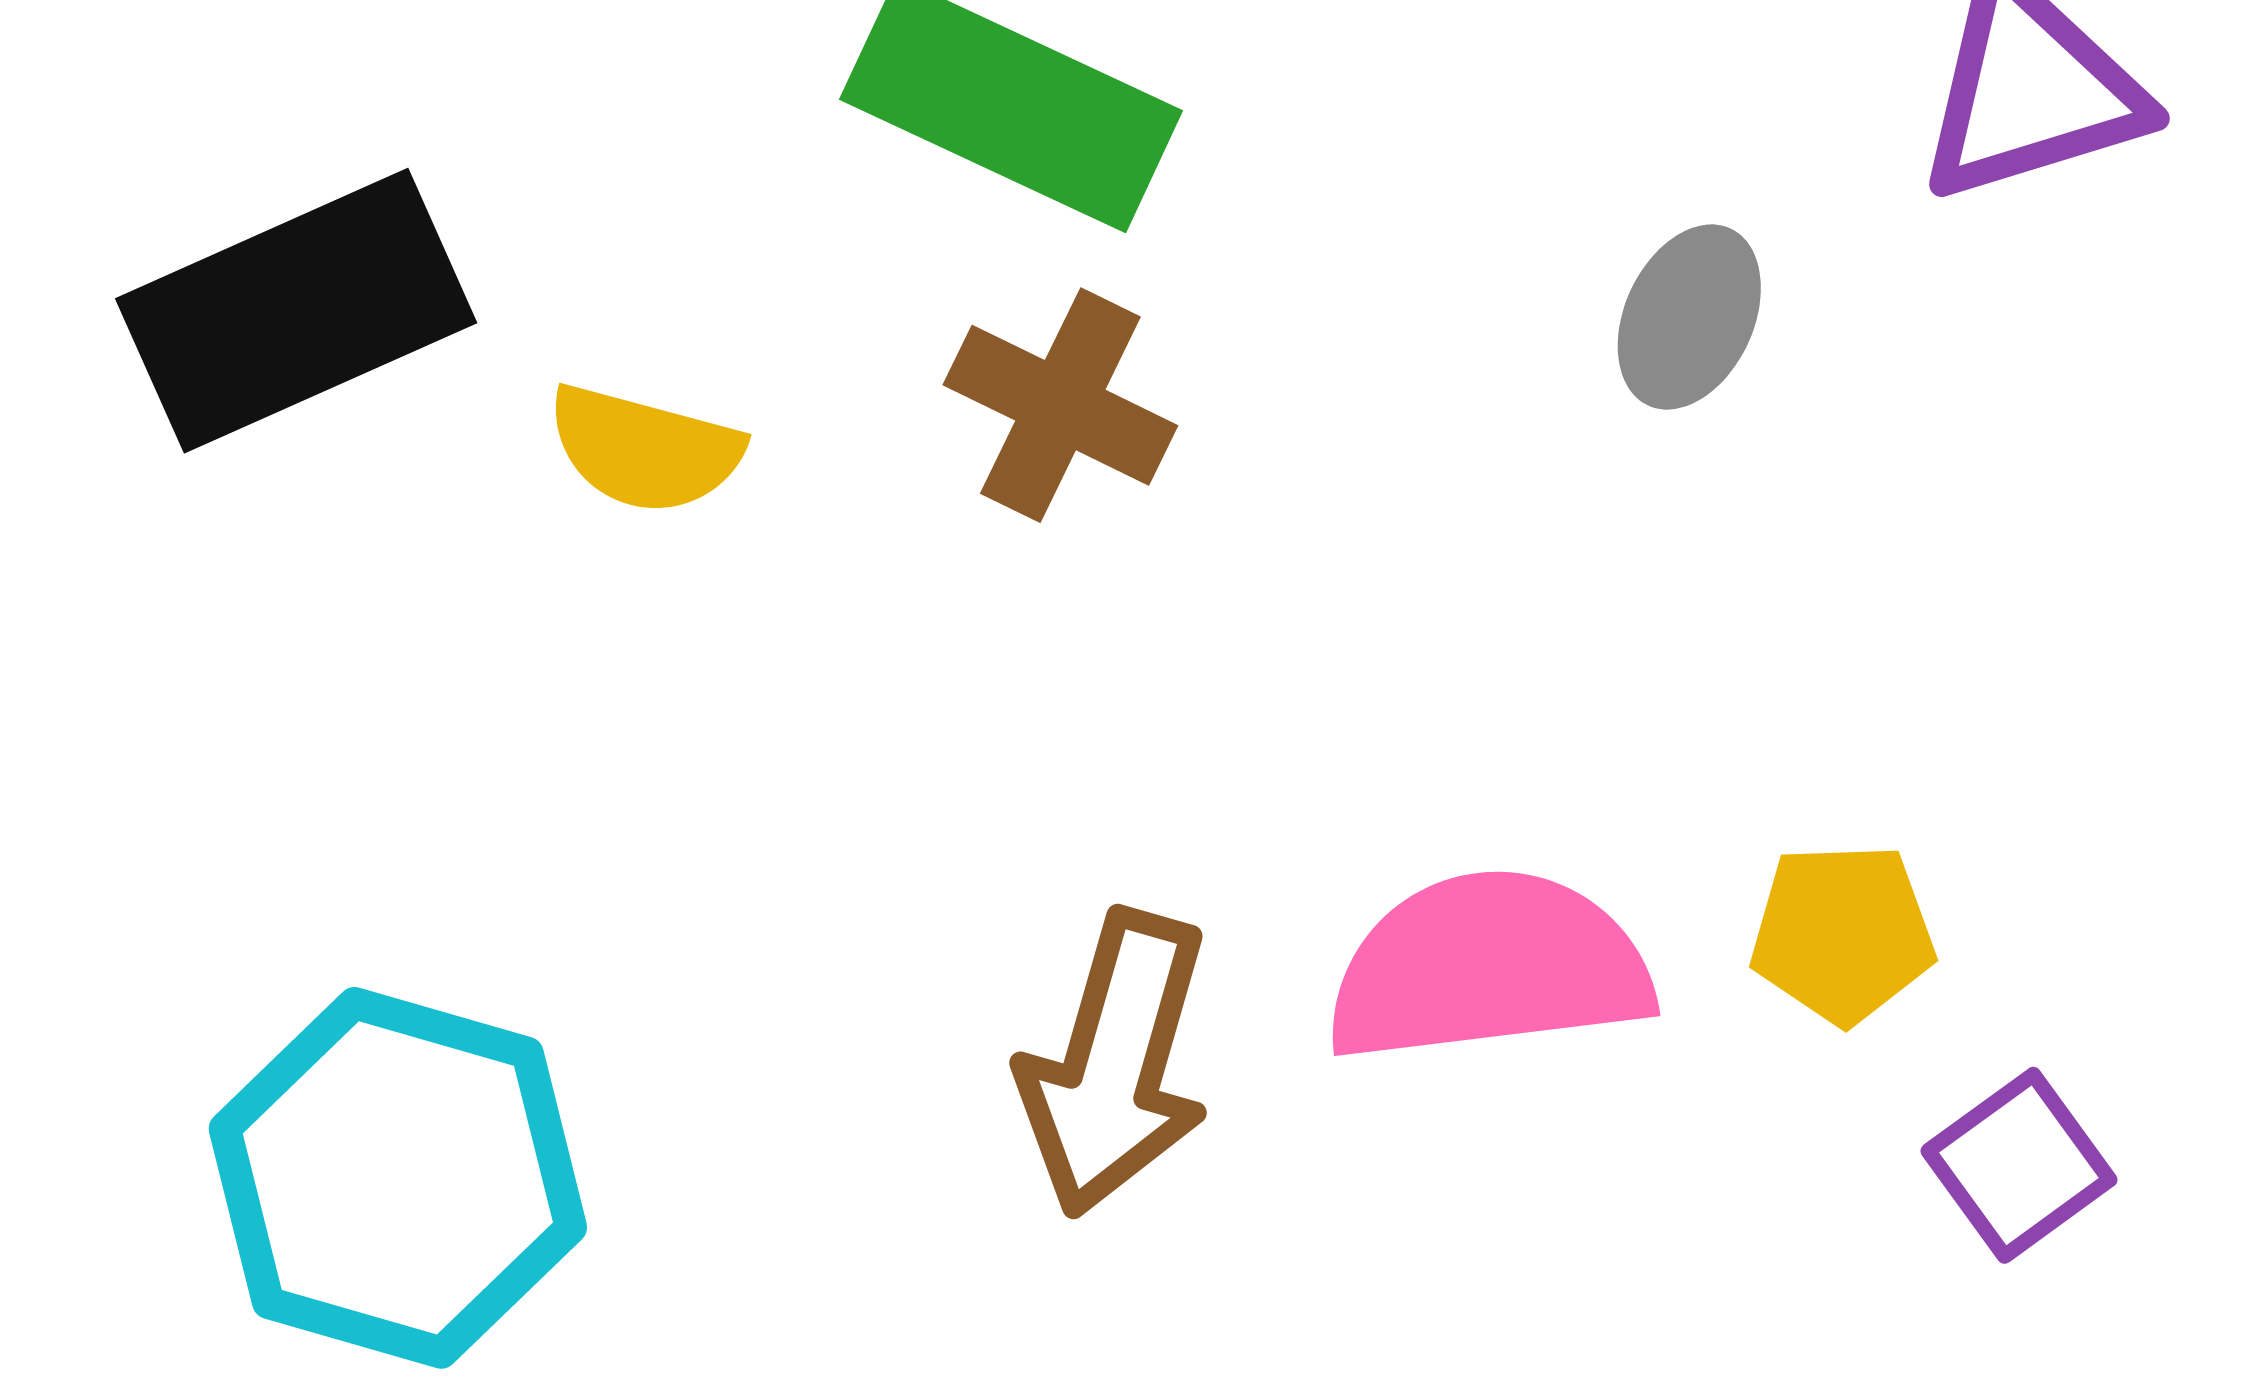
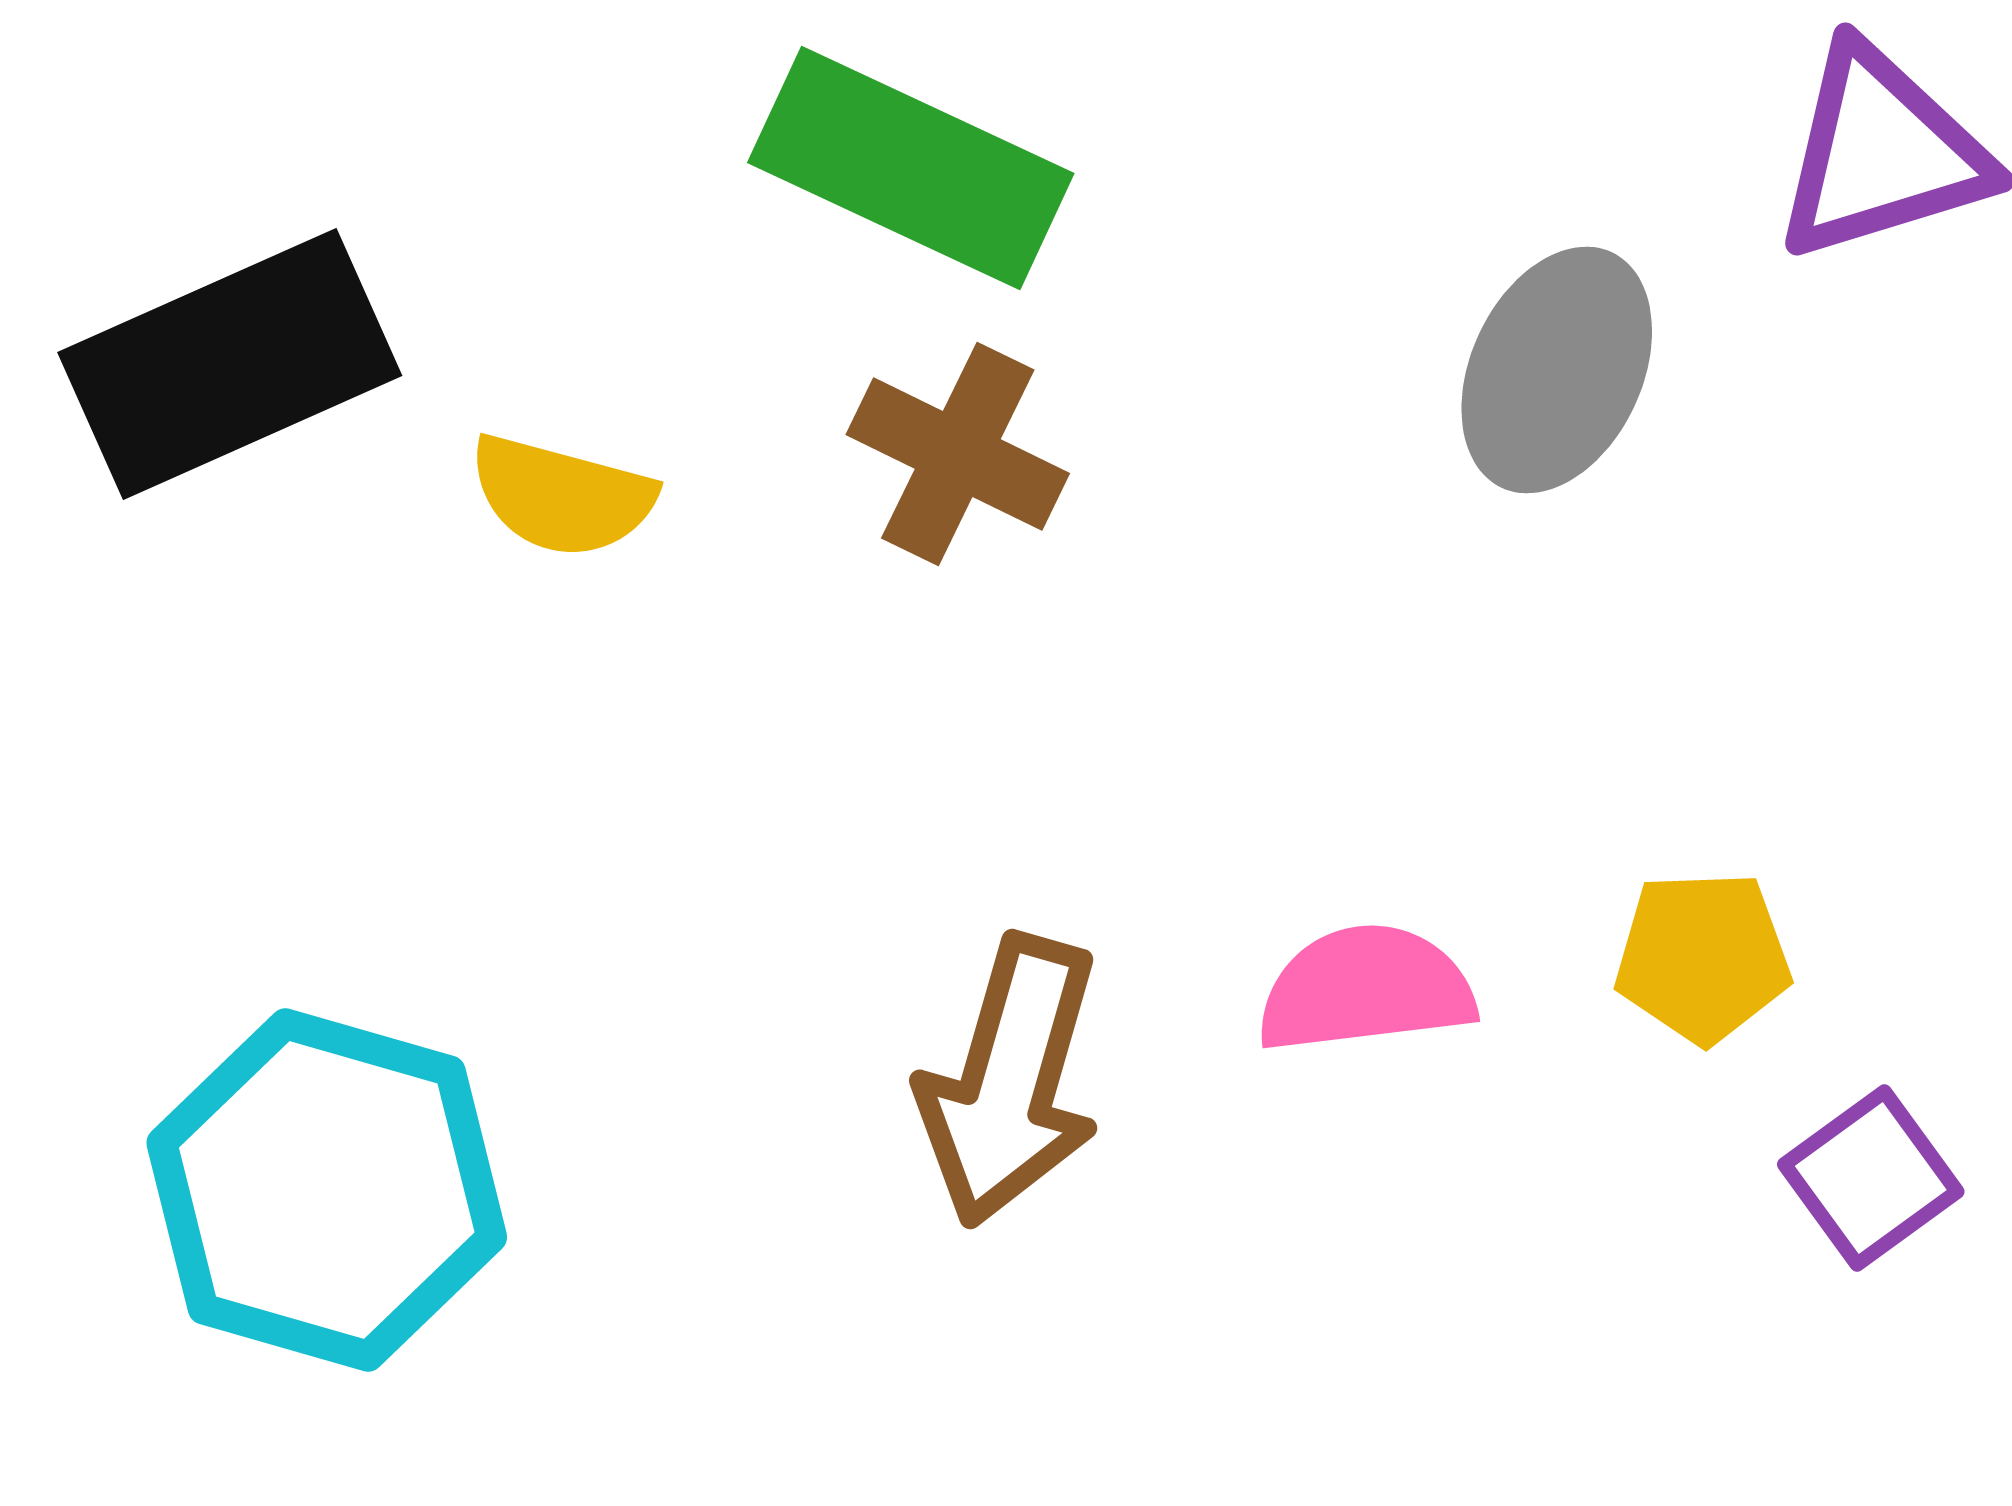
gray ellipse: (1689, 317) -> (1557, 370), size x1.4
pink semicircle: (1489, 967) -> (1366, 989), size x0.7

